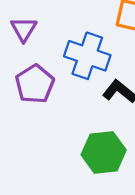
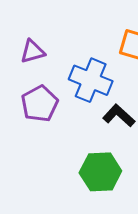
purple triangle: (24, 29) -> (32, 52), turned 40

